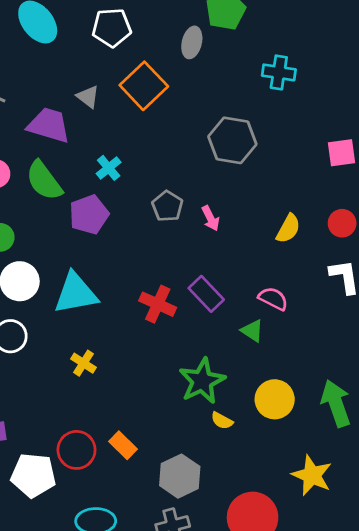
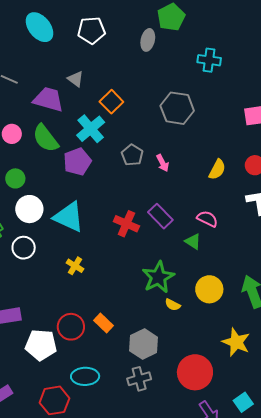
orange square: (144, 86) -> (111, 102), moved, size x0.7
cyan cross: (109, 168) -> (91, 129), size x1.6
cyan triangle: (76, 293) -> (69, 217), turned 36

